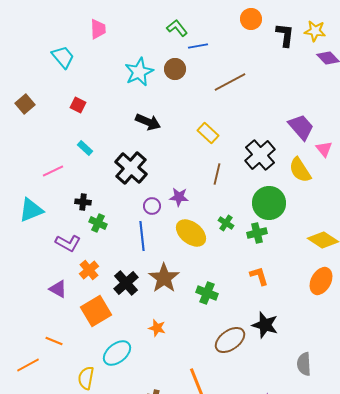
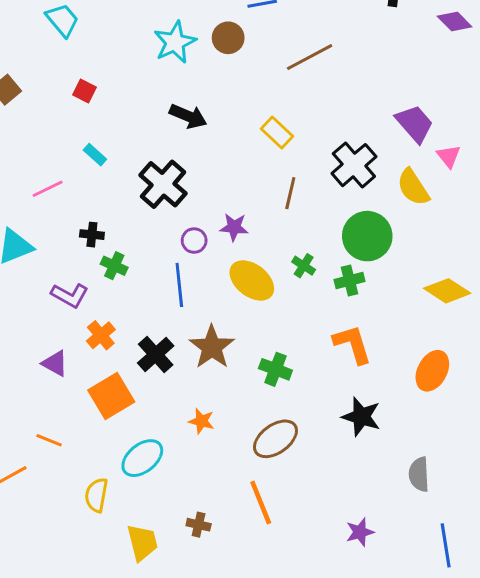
orange L-shape: (259, 276) -> (352, 344), size x1.4
orange ellipse: (321, 281) -> (432, 371), moved
brown ellipse: (230, 340) -> (275, 439), moved

